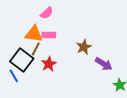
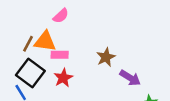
pink rectangle: (49, 35) -> (60, 55), moved
brown line: (36, 49) -> (28, 44), moved

